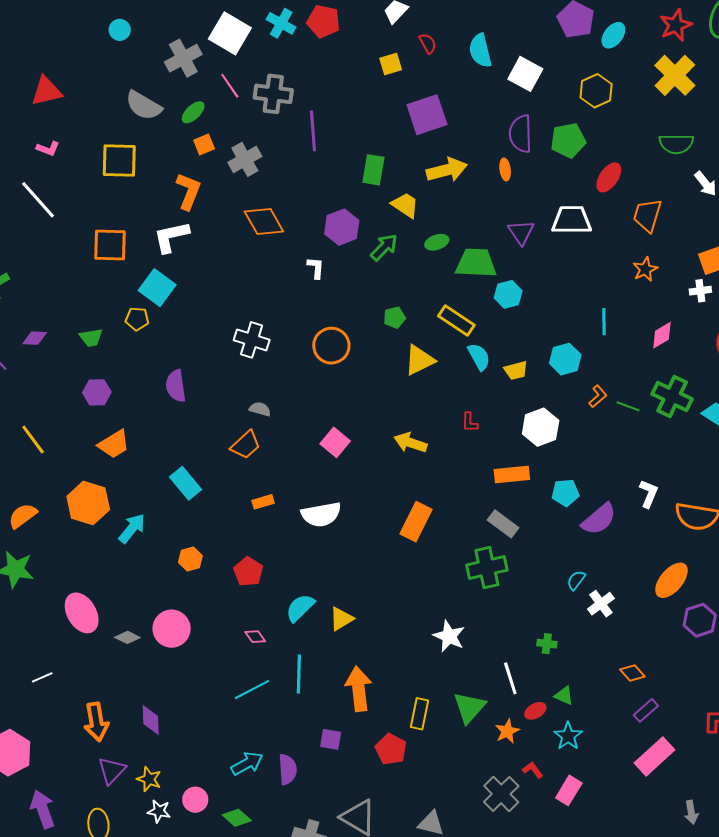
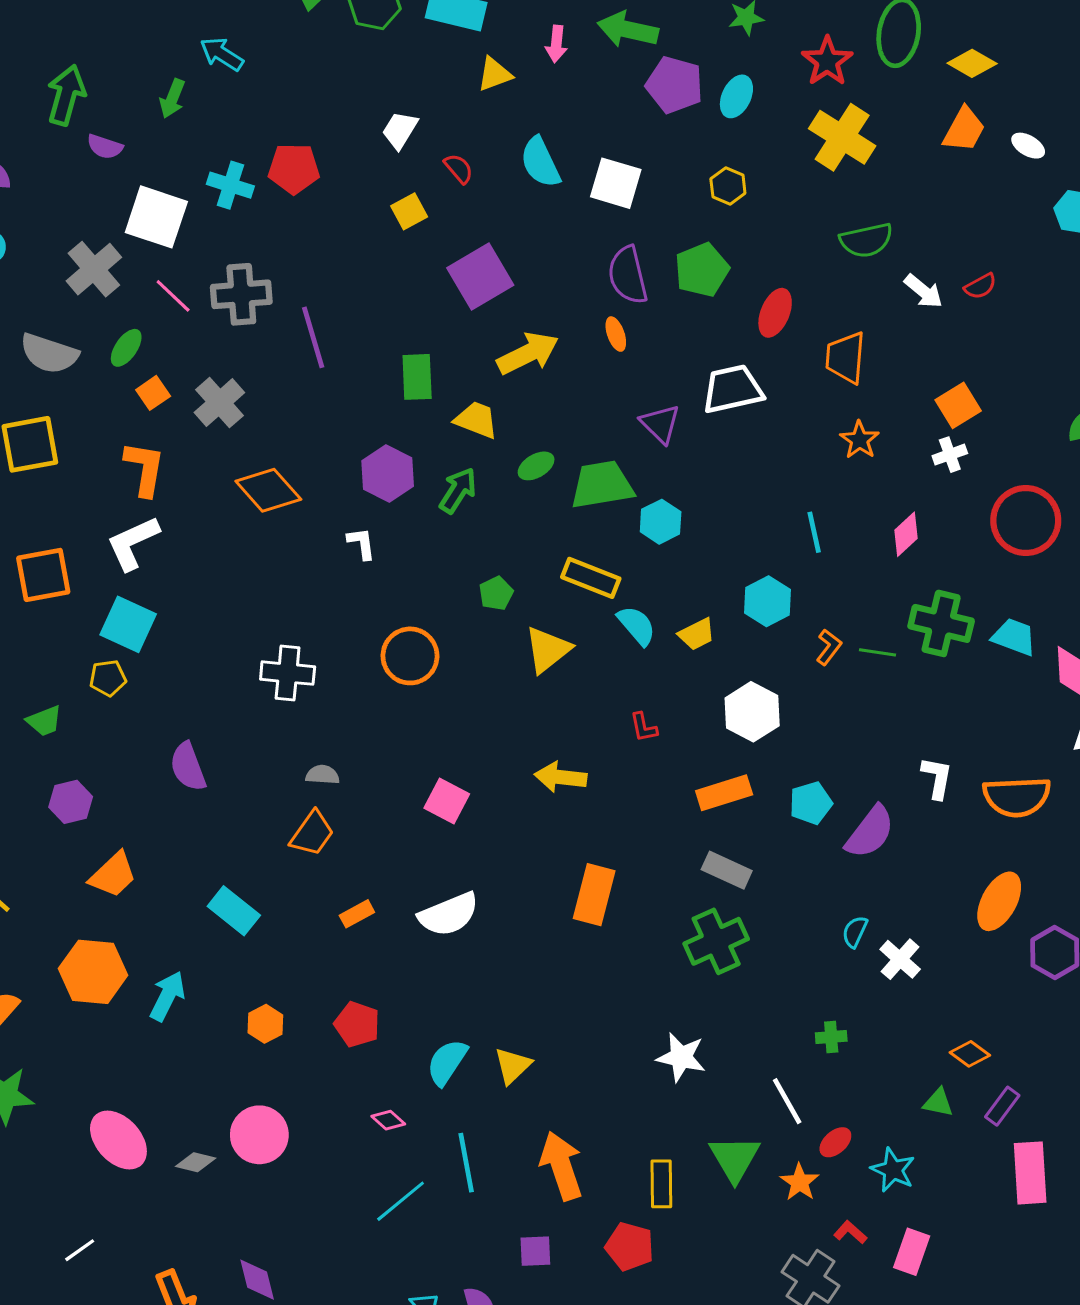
yellow hexagon: (596, 91) -> (728, 186), size x0.7
green triangle: (564, 696) -> (938, 1103), moved
pink rectangle: (655, 756) -> (1030, 1173), turned -39

